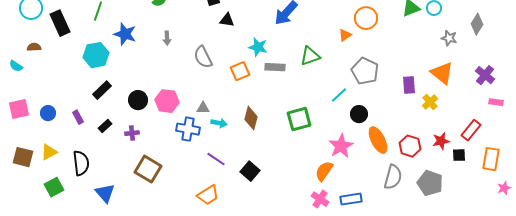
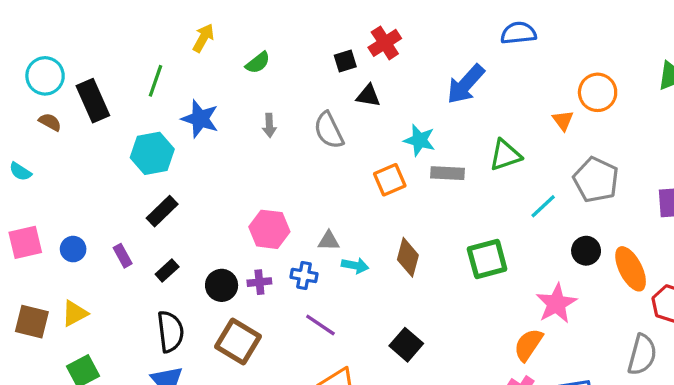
orange triangle: (345, 35) -> (563, 120), turned -32
brown semicircle: (34, 47) -> (50, 122), moved, turned 32
gray semicircle: (203, 57) -> (329, 130), moved
cyan line: (339, 95) -> (543, 206), moved
black circle: (138, 100) -> (222, 285), moved
blue cross: (188, 129) -> (304, 275), size x0.7
purple cross: (132, 133) -> (259, 282), moved
orange ellipse: (378, 140) -> (631, 269), moved
purple line: (216, 159) -> (320, 325), moved
black semicircle: (81, 163) -> (170, 332), moved

